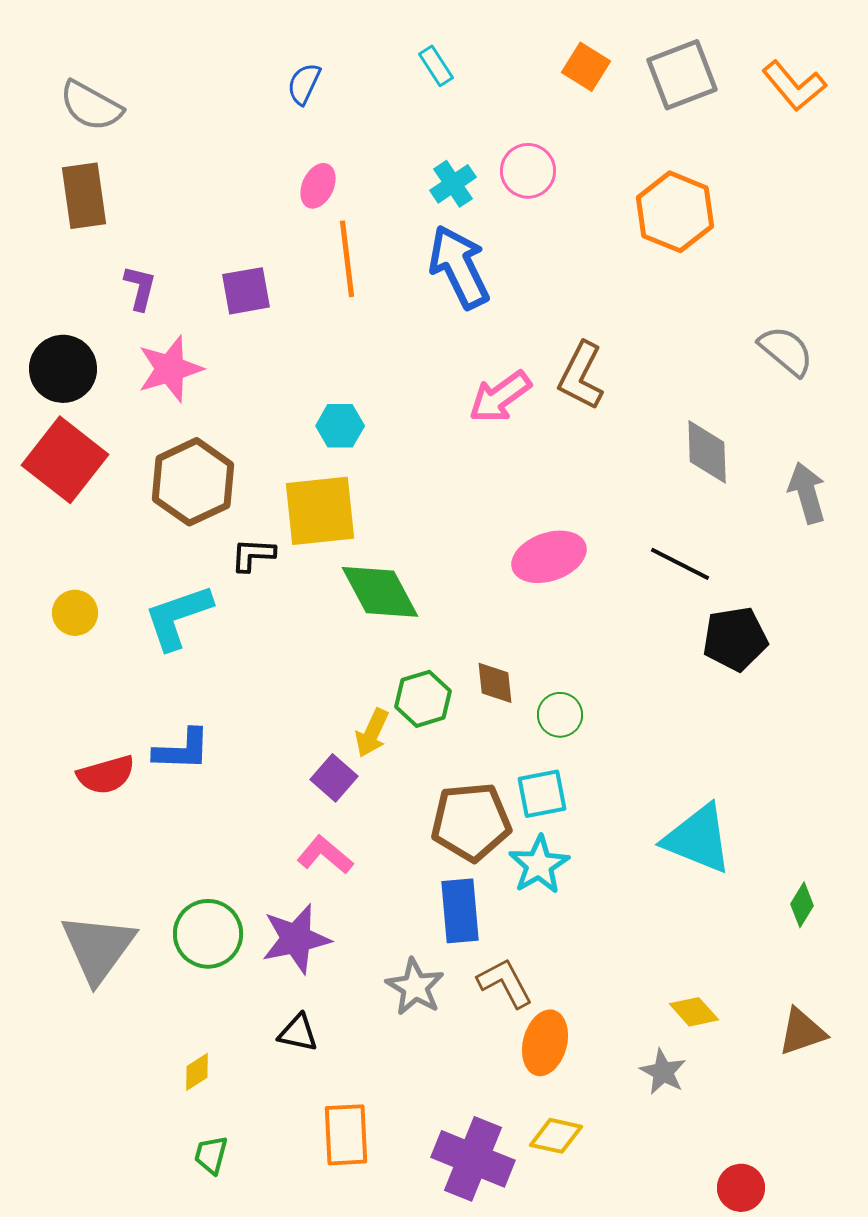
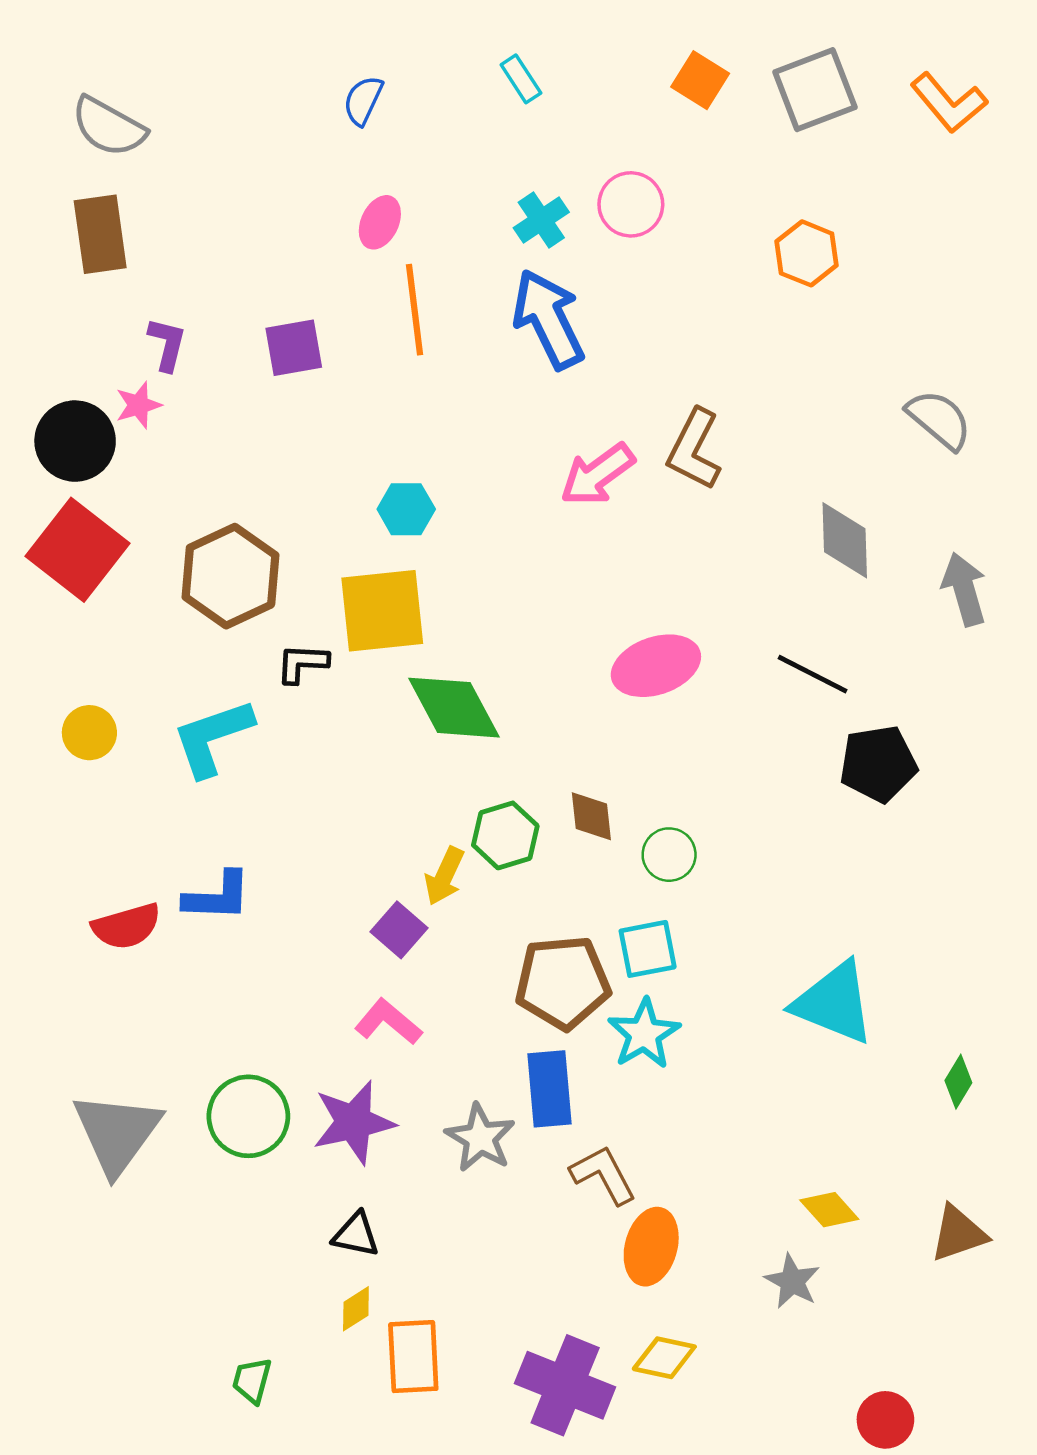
orange hexagon: (675, 212) -> (807, 253), size x0.7
pink star: (170, 369) -> (138, 405), moved, size x0.6
gray star: (415, 987) -> (480, 1138), moved
yellow diamond: (197, 1072) -> (356, 1309), moved

